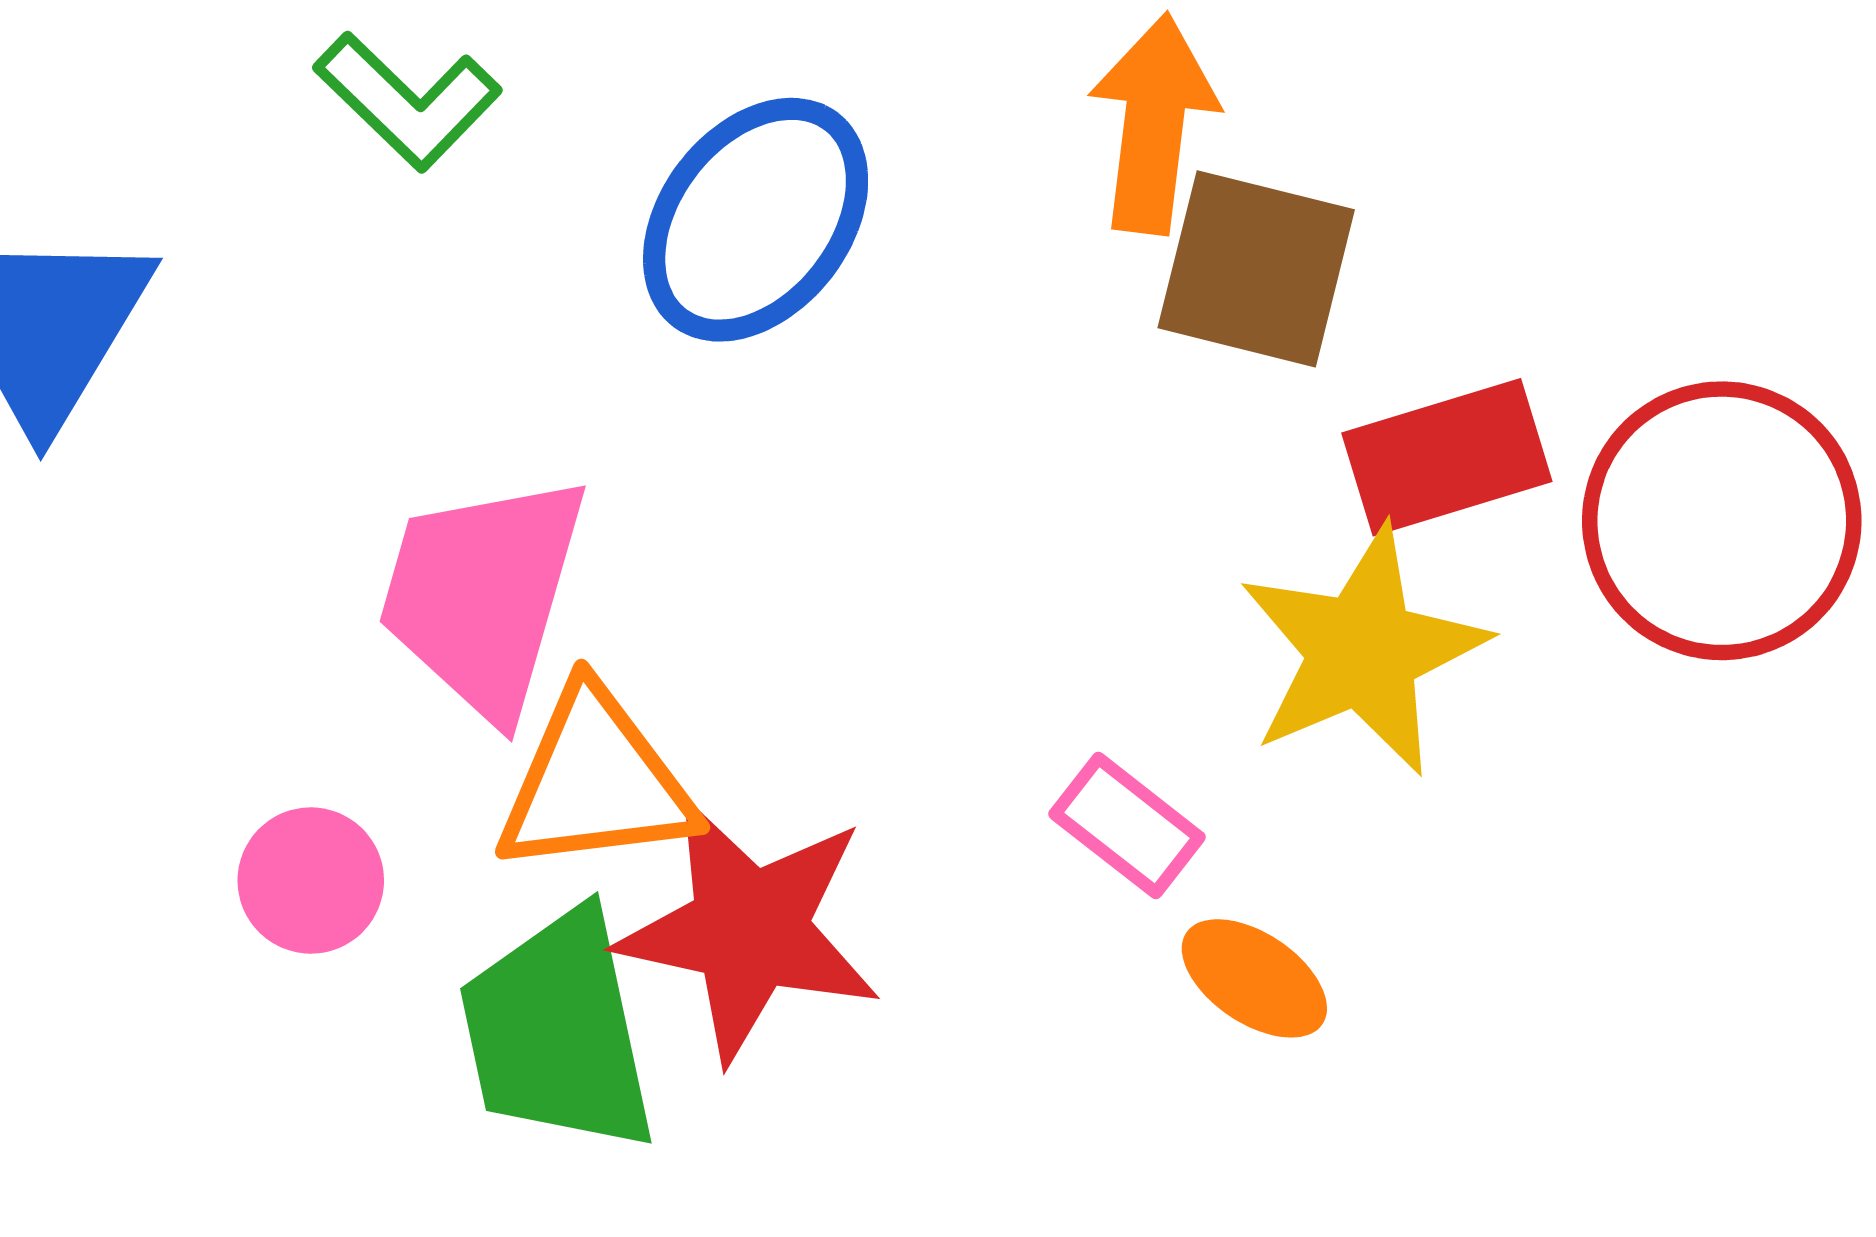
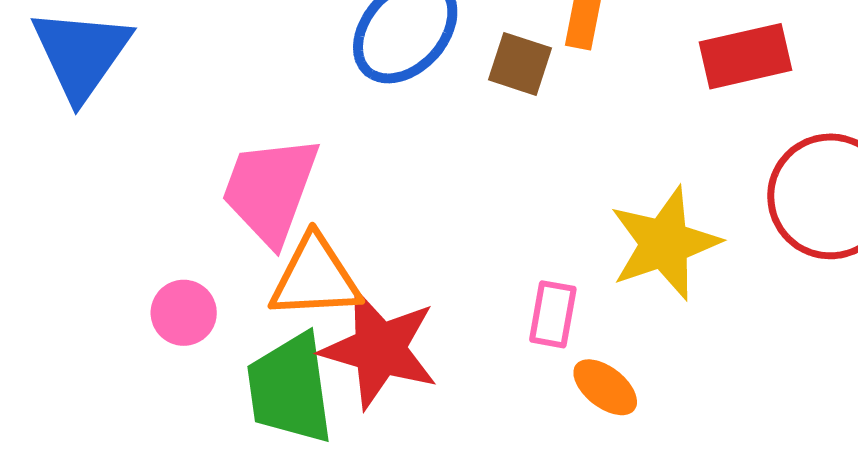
brown square: (1256, 269) -> (520, 64), moved, size x0.7
red rectangle: (1447, 457) -> (745, 56), moved
pink rectangle: (1127, 825) -> (553, 314), turned 58

